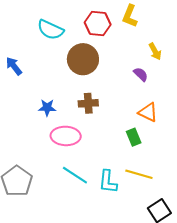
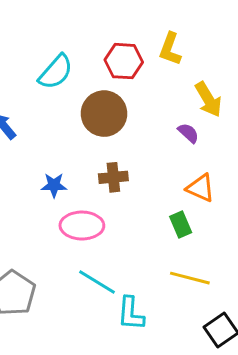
cyan semicircle: (50, 30) -> (56, 72), turned -72
yellow arrow: (155, 51) -> (208, 99), size x1.4
cyan L-shape: (108, 182) -> (131, 314), moved

